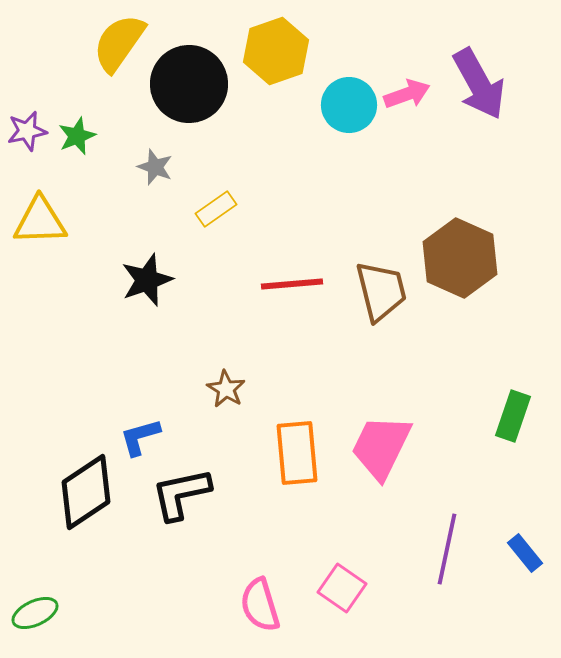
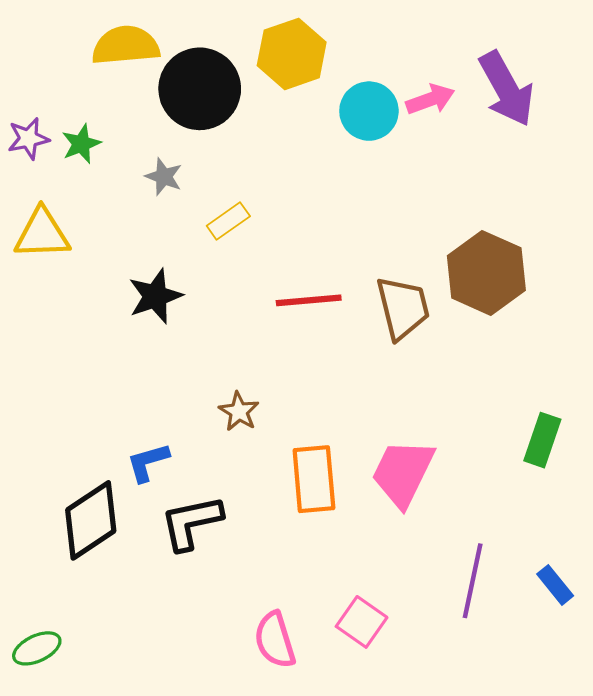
yellow semicircle: (119, 43) -> (126, 45), turned 50

